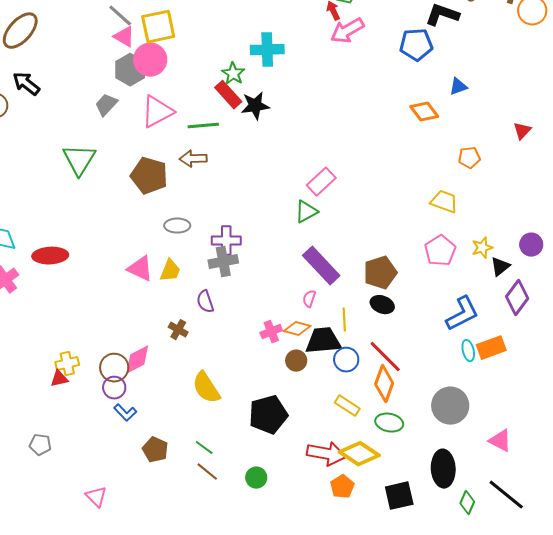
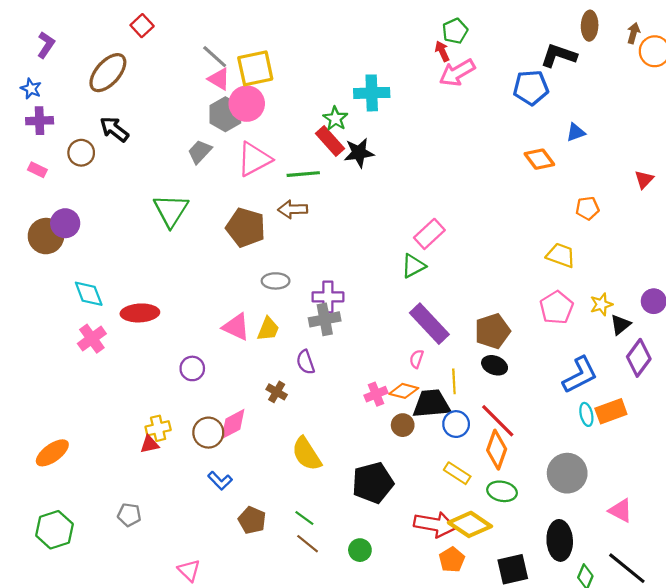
purple circle: (114, 388) -> (192, 368), moved

